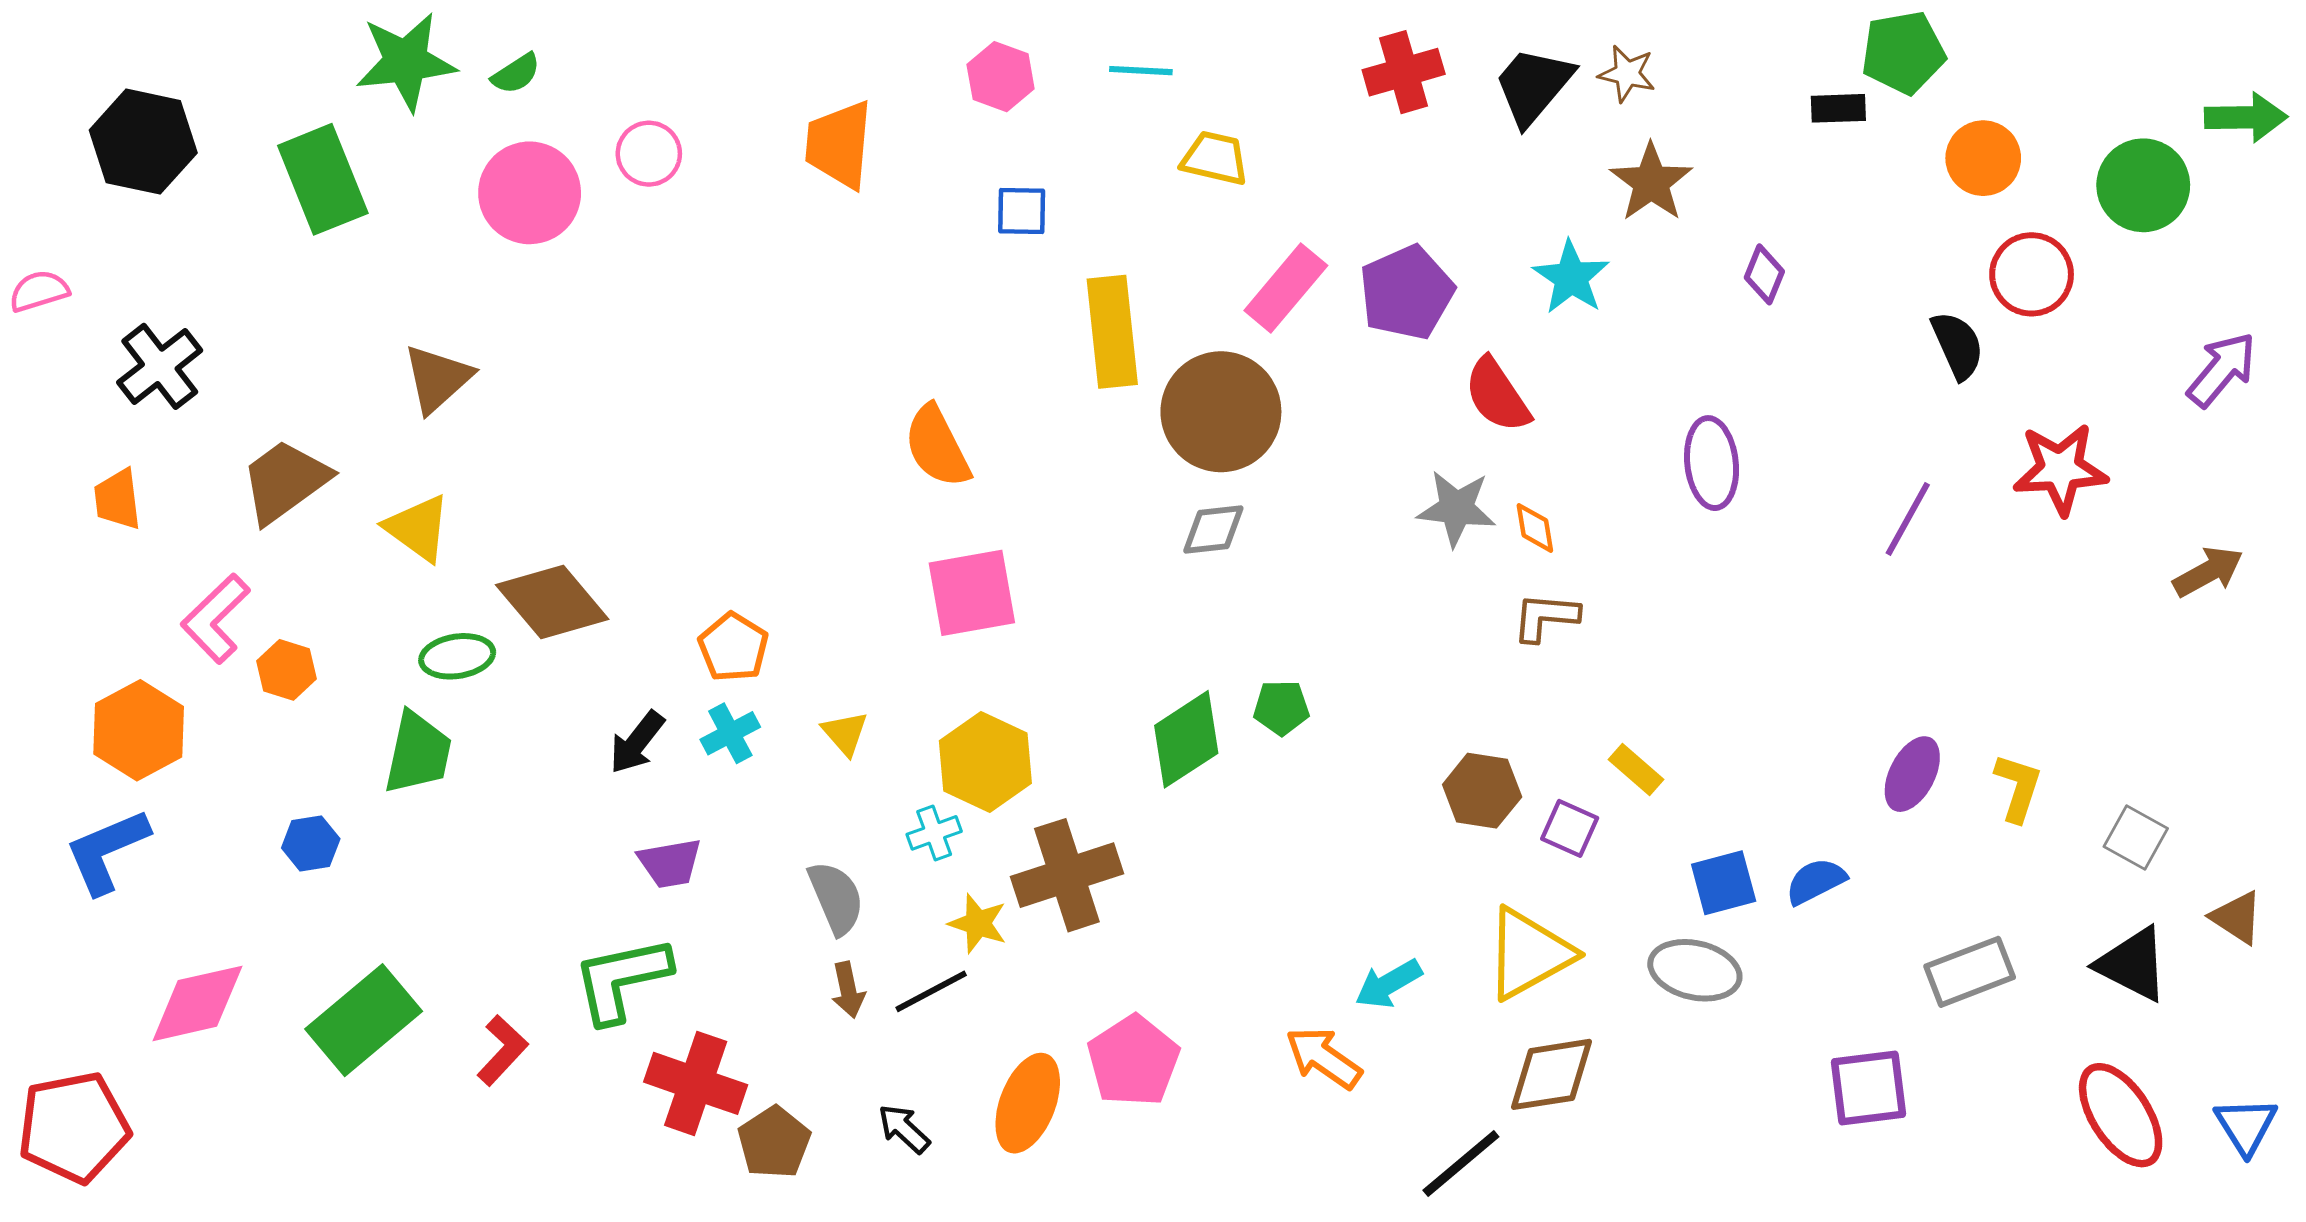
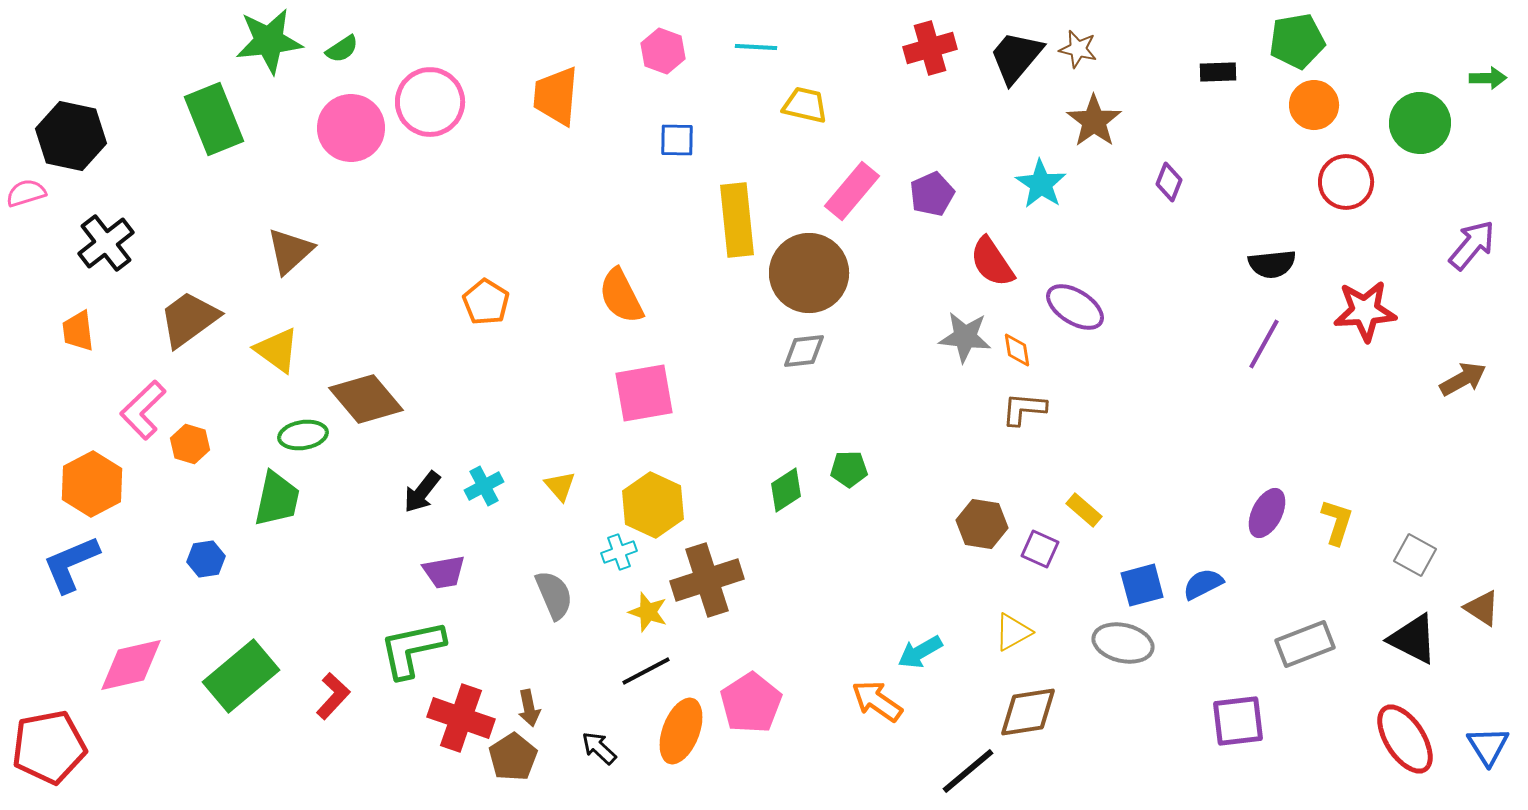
green pentagon: (1903, 52) -> (1297, 41), moved
green arrow: (2246, 117) -> (1488, 78), size x0.7
black hexagon: (143, 142) -> (71, 136), moved
pink circle: (649, 154) -> (430, 102), size x1.6
purple pentagon: (1407, 292) -> (932, 194), size x0.7
black semicircle: (1958, 345) -> (1272, 264), moved, turned 108
purple ellipse: (1712, 463) -> (1075, 307), moved, turned -52
orange pentagon: (733, 647) -> (486, 302), moved
green diamond: (1186, 739) -> (786, 490), size x0.7
yellow triangle: (1529, 954) -> (1013, 632), size x0.6
brown arrow: (848, 990) -> (529, 708), moved
black line: (931, 991) -> (646, 671), moved

